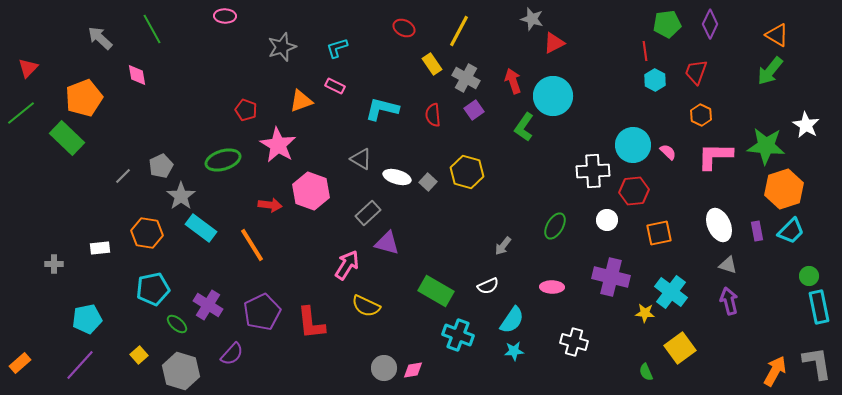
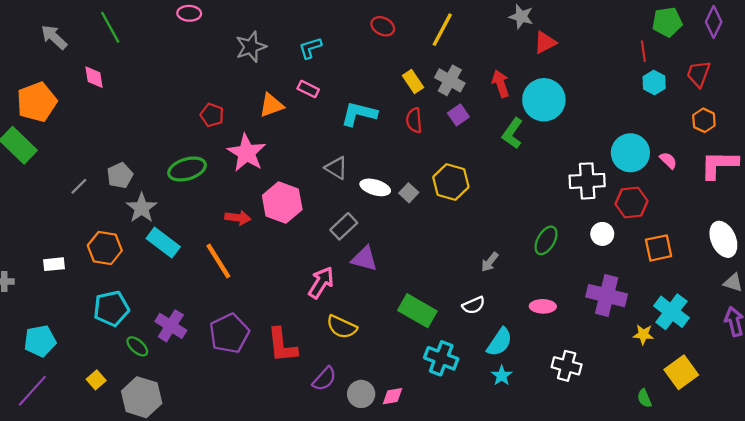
yellow rectangle: (432, 64) -> (413, 81), moved
cyan star: (514, 351) -> (502, 376), turned -30
purple semicircle: (232, 354) -> (324, 379), moved

